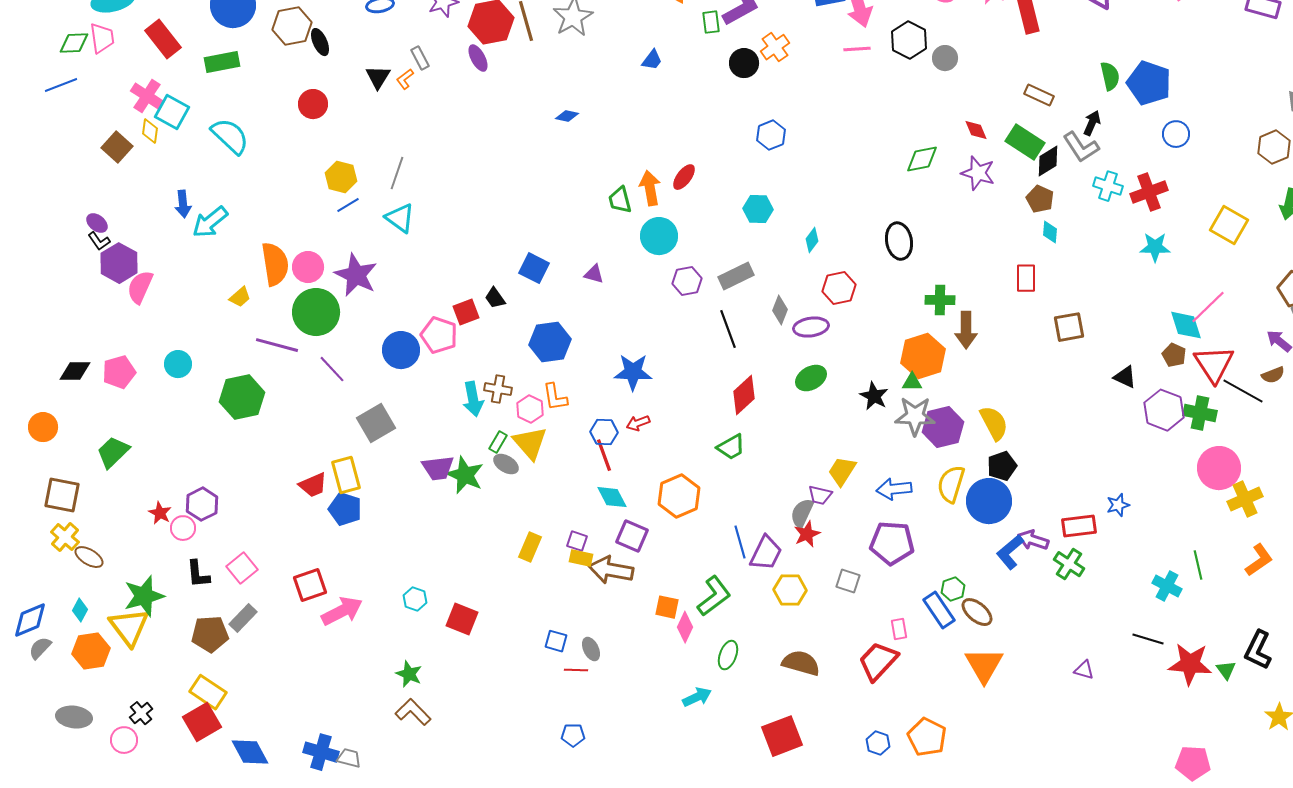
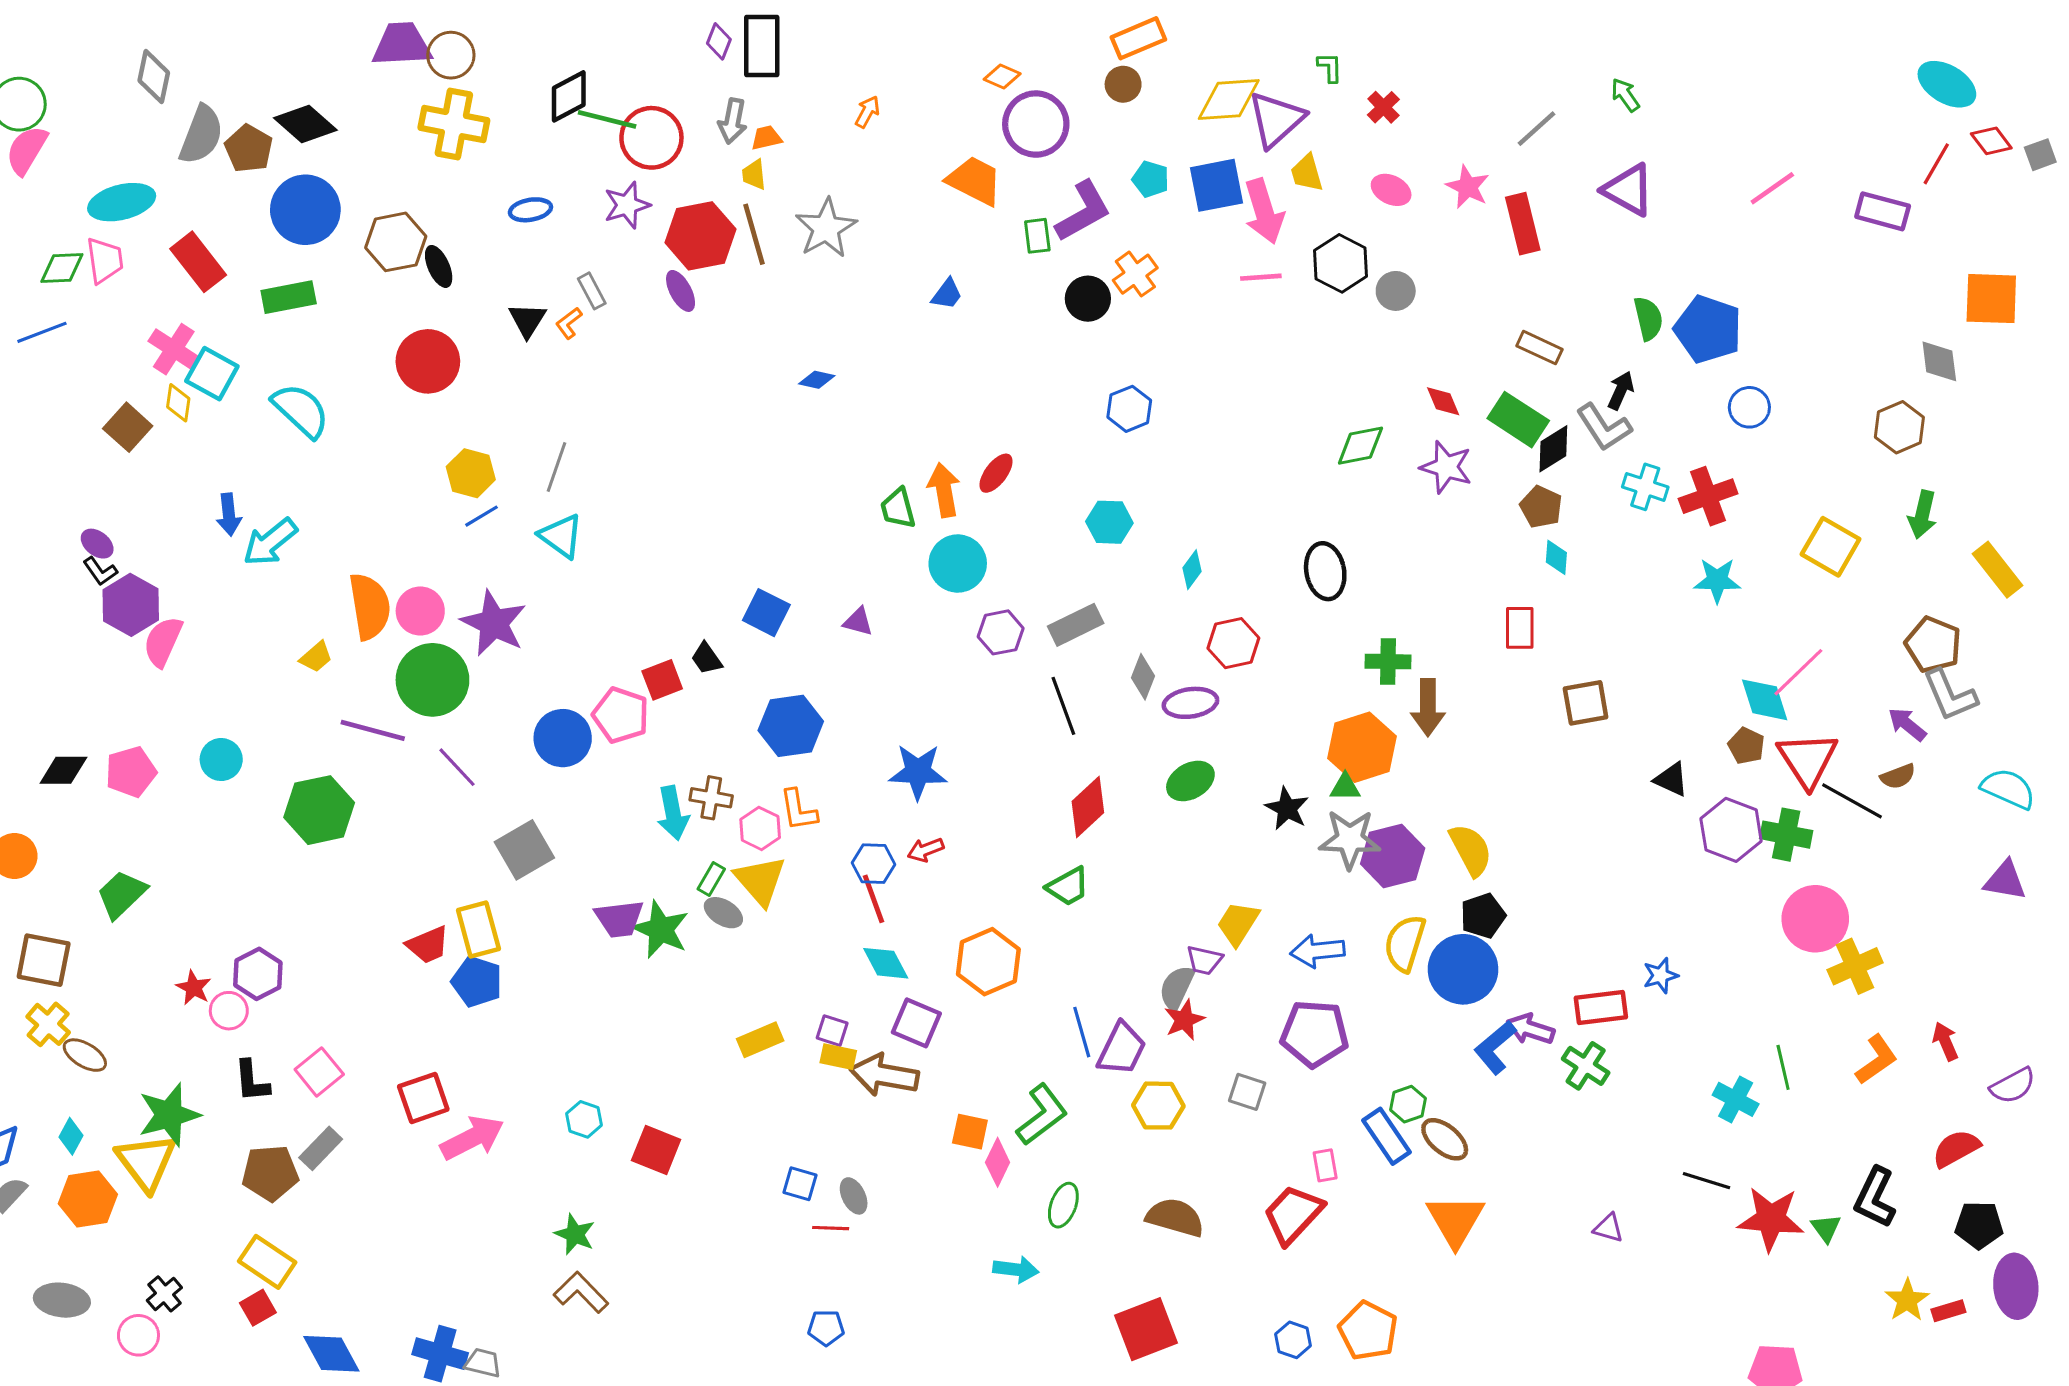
red circle: (313, 104) -> (428, 361), size x1.4
yellow rectangle: (530, 547) -> (760, 1040), turned 44
cyan arrow: (697, 697) -> (1016, 1269), turned 32
red square: (202, 722) -> (258, 1308), size x0.6

